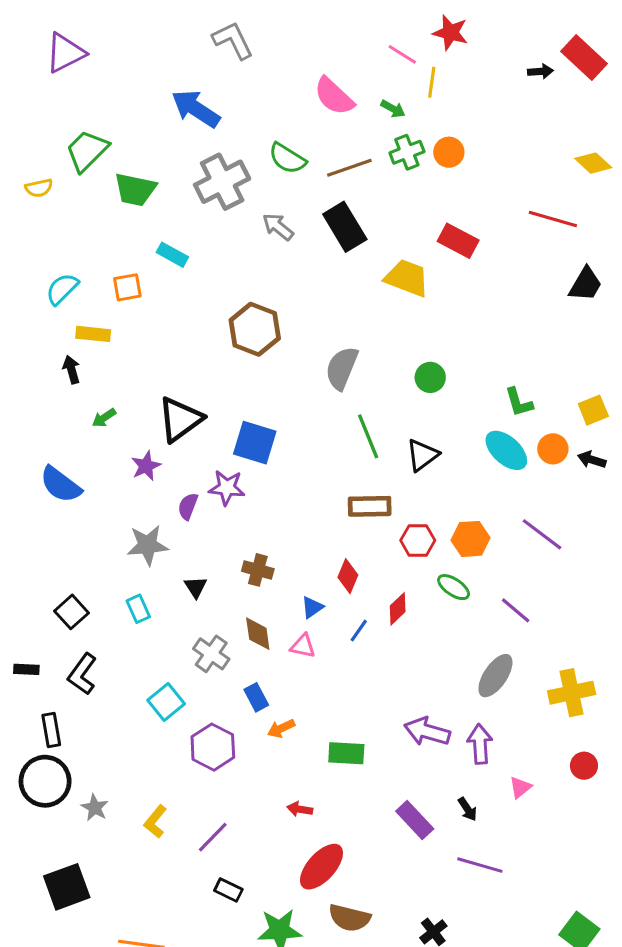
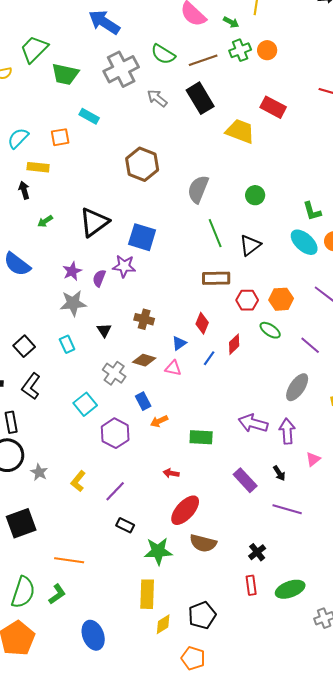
purple star: (146, 466) -> (72, 271), moved
brown diamond: (258, 634) -> (144, 360), turned -65

